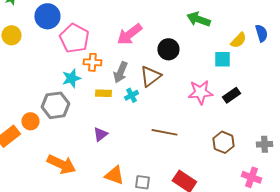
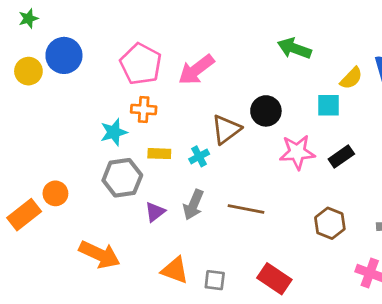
blue circle: (47, 16) -> (64, 55), moved
pink pentagon: (74, 38) -> (141, 64), moved
black circle: (168, 49) -> (266, 111), moved
gray arrow: (120, 72) -> (193, 205), moved
gray hexagon: (55, 105) -> (122, 178), moved

